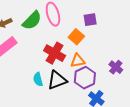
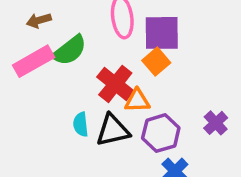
green semicircle: (32, 20) -> (70, 50), moved
purple square: (90, 20) -> (162, 33), moved, size x1.6
orange triangle: (78, 61) -> (137, 101), moved

